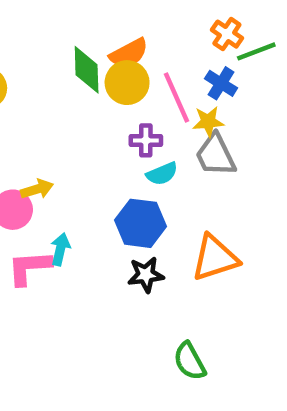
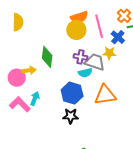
green diamond: (87, 70) -> (47, 57), moved
pink line: (177, 97) -> (99, 26), moved
gray trapezoid: (215, 155) -> (95, 62), moved, turned 125
orange triangle: (215, 258) -> (105, 95), moved
pink L-shape: (29, 268) -> (20, 104), turned 40

